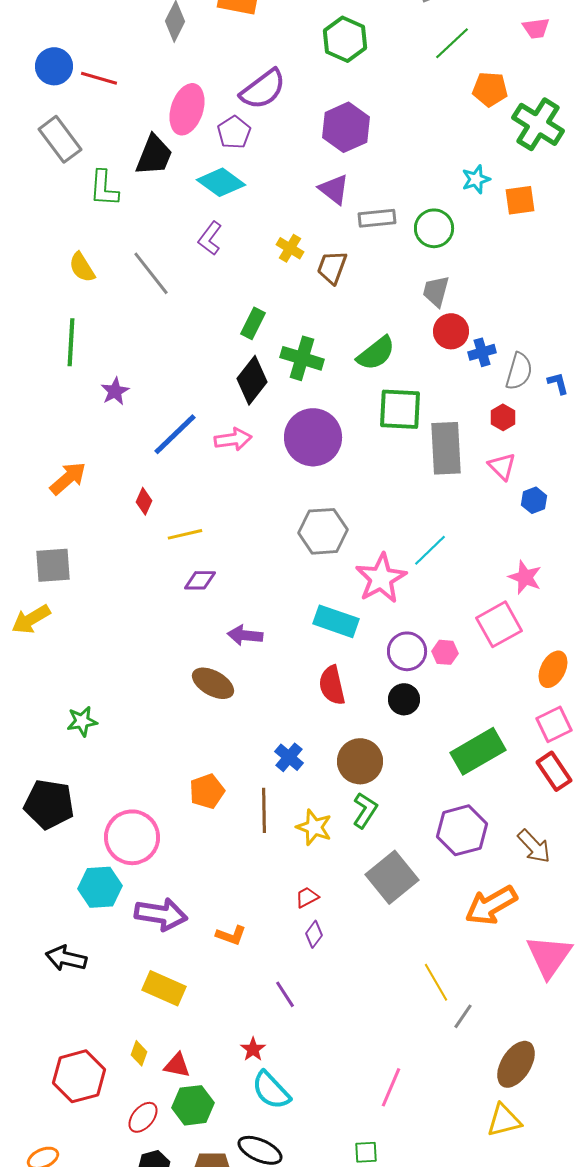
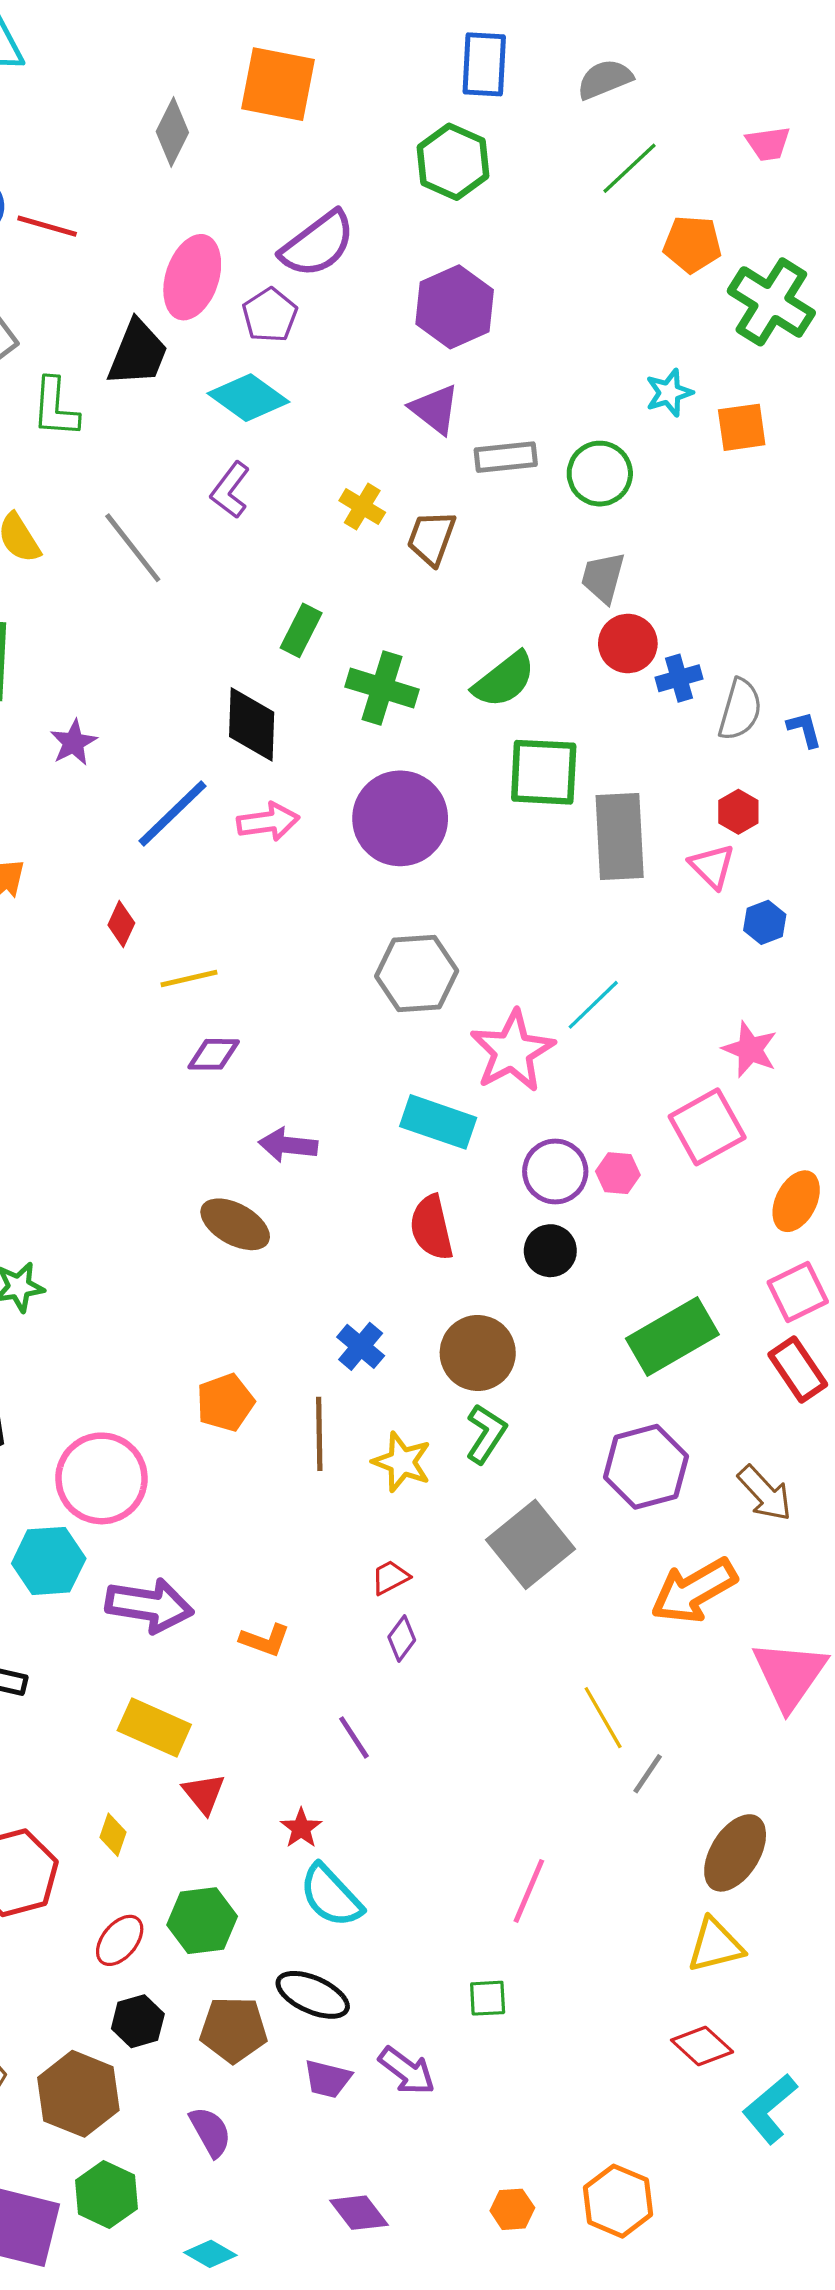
black diamond: (252, 380) -> (252, 724), moved, turned -36
red hexagon: (503, 417) -> (738, 812), moved
red triangle: (177, 1065) -> (204, 1794), moved, turned 40

